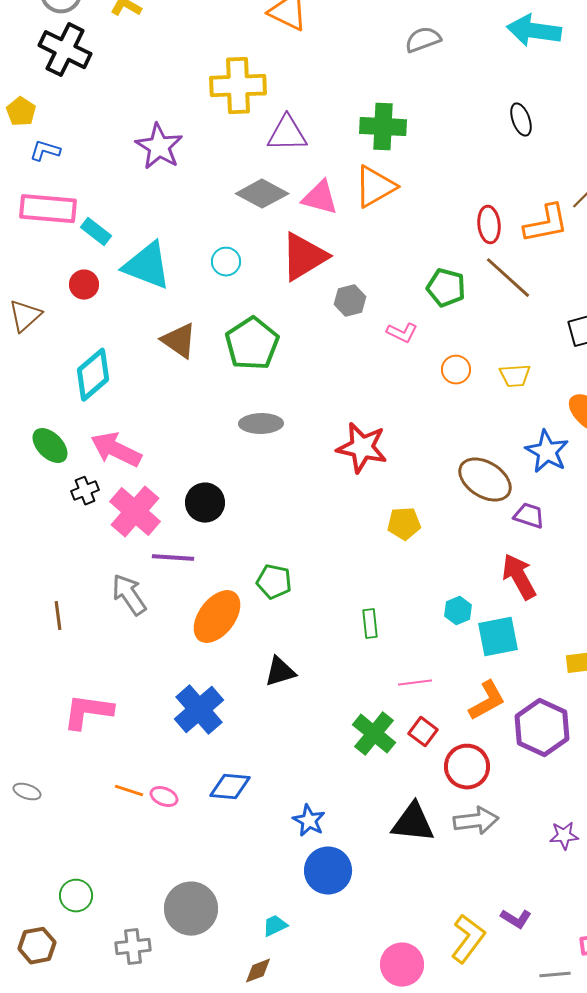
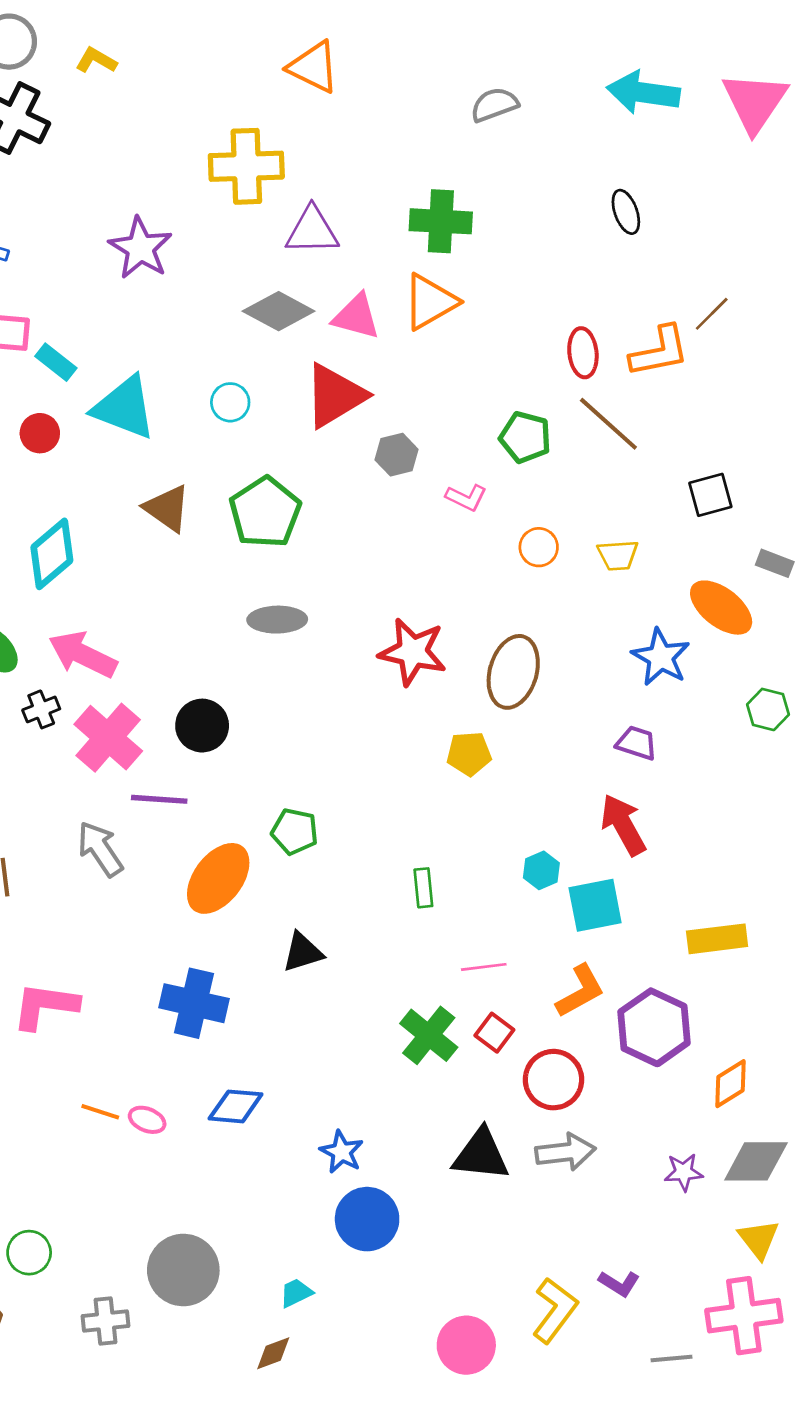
brown ellipse: (485, 480) -> (513, 672), moved, turned 74
blue cross: (199, 710) -> (194, 1003), turned -36

